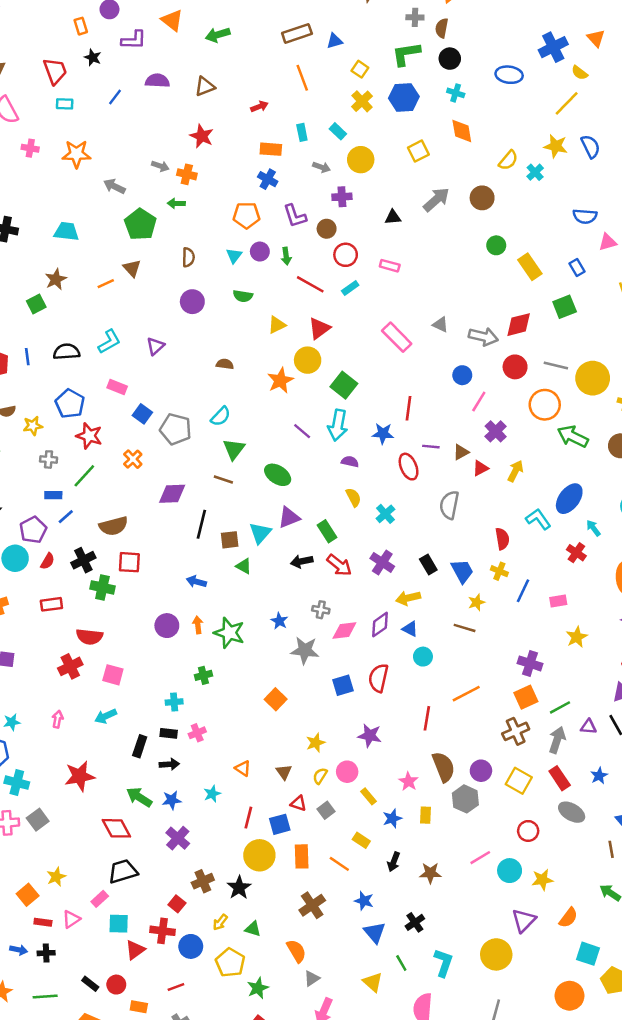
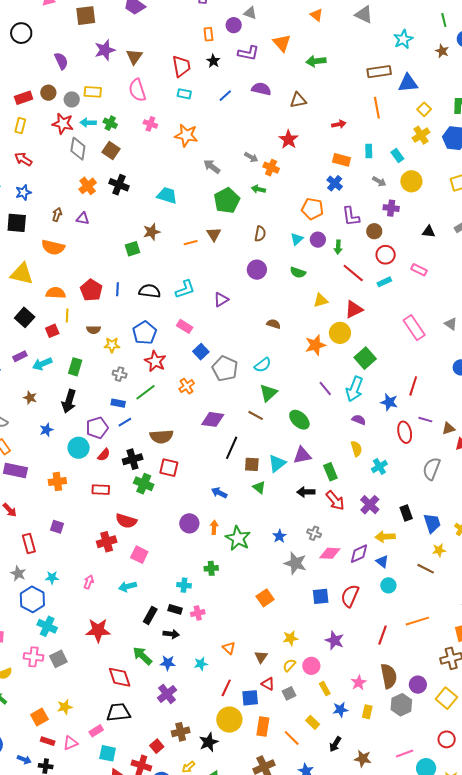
blue triangle: (335, 41) -> (408, 83), size x1.5

